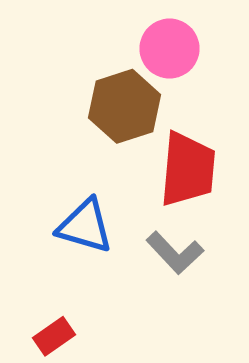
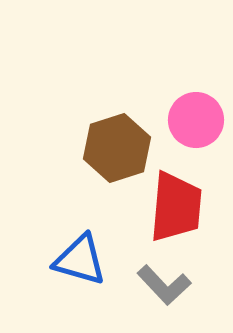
pink circle: (170, 49) -> (196, 120), moved

